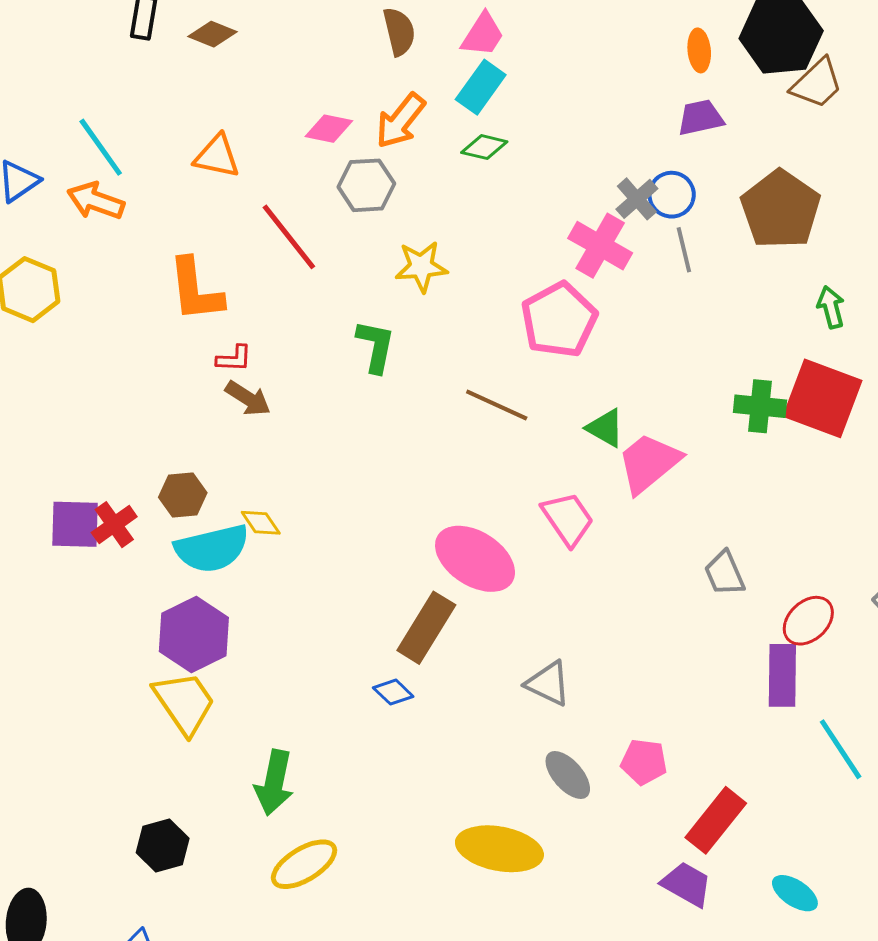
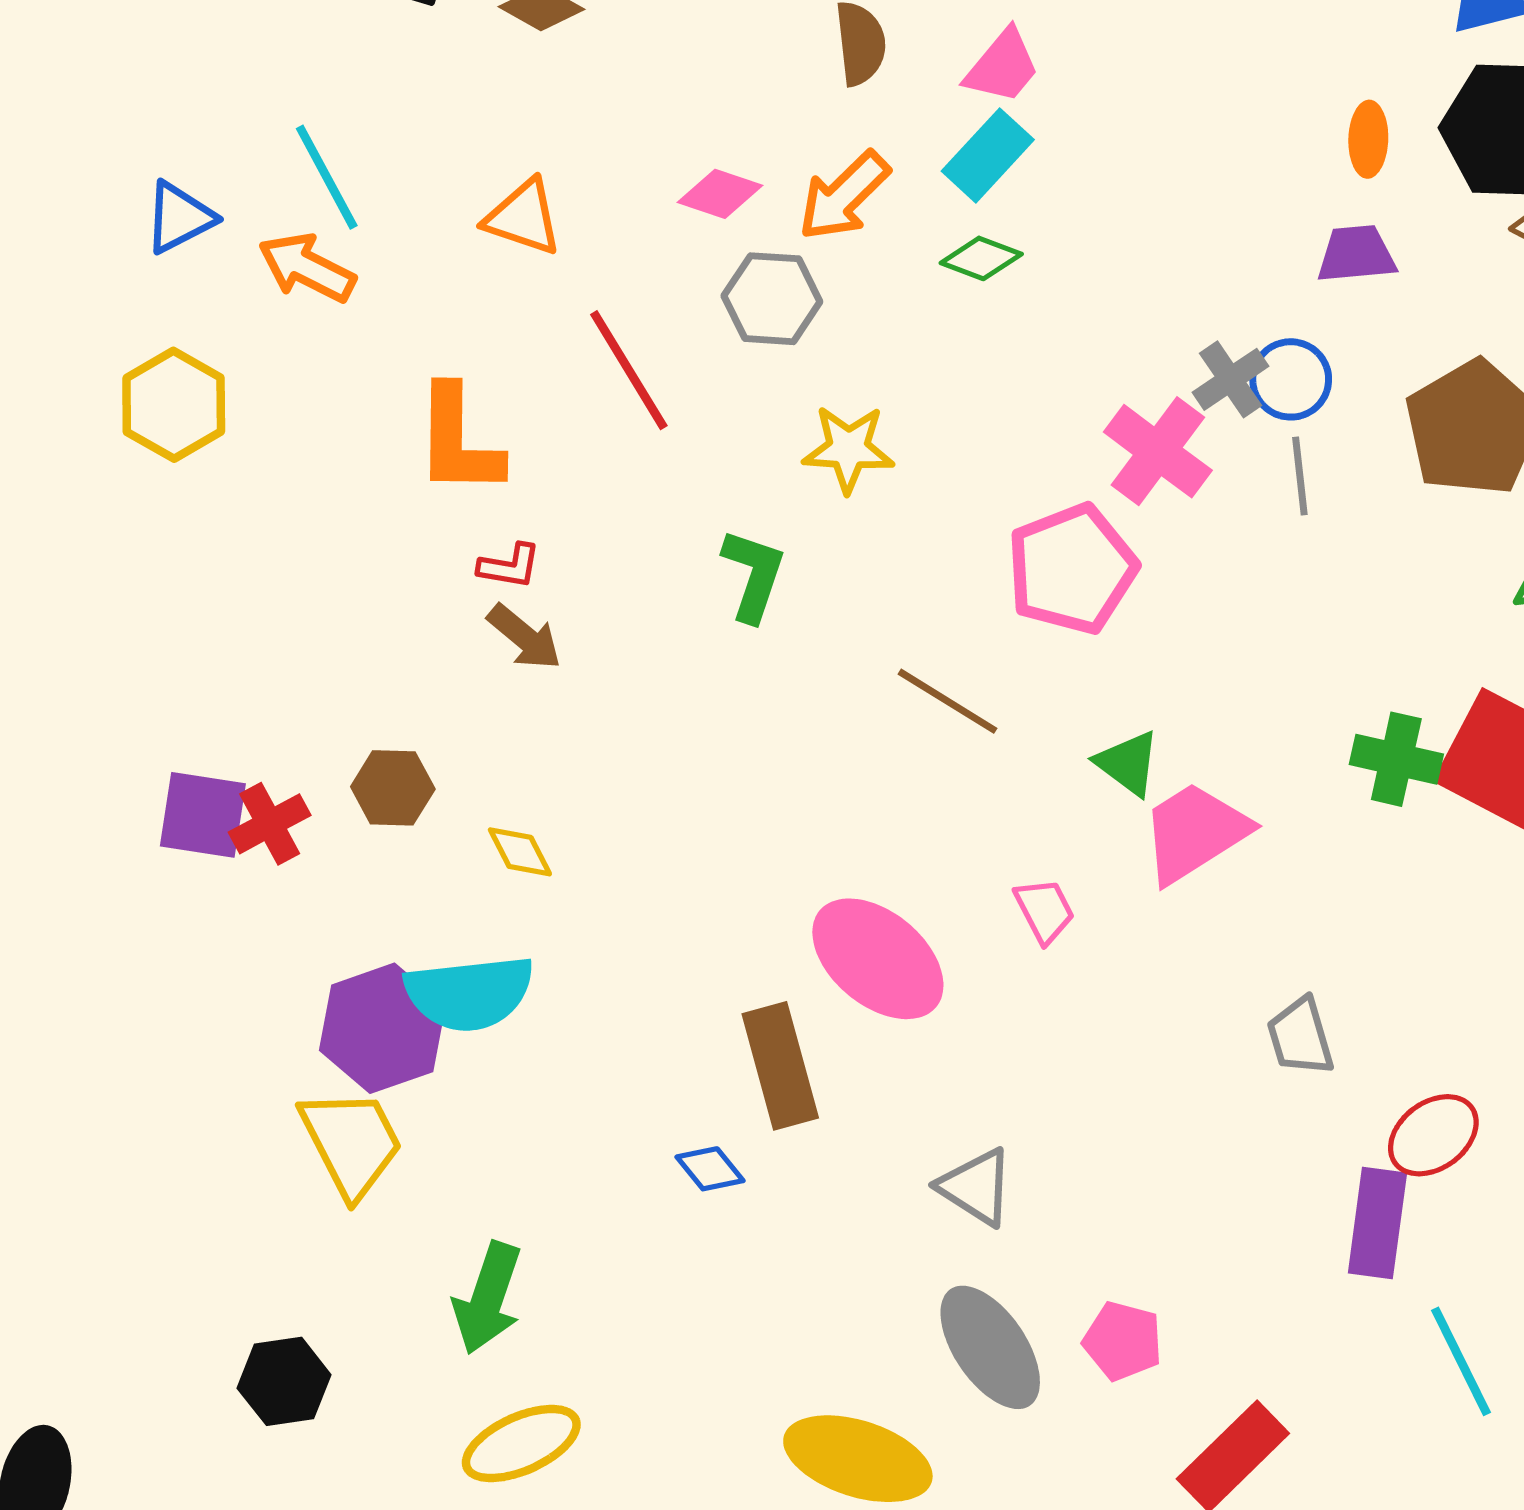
pink trapezoid: (568, 519) -> (1044, 910), size x0.7
cyan semicircle: (212, 548) -> (469, 993), moved
brown rectangle: (426, 628) -> (780, 1066), turned -54
gray ellipse: (568, 775) -> (990, 1347), size x1.4

